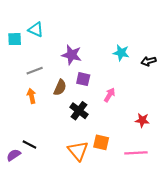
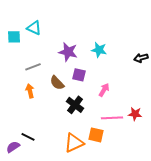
cyan star: (121, 53) -> (99, 50), moved
brown semicircle: (60, 88) -> (57, 83), turned 112
orange triangle: (78, 151) -> (74, 143), turned 45
pink line: (136, 153) -> (112, 118), moved

